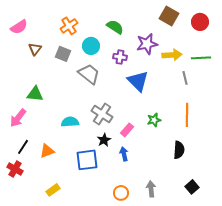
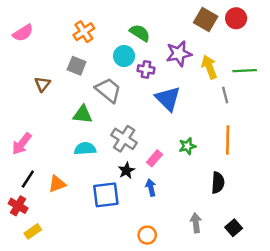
red circle: (200, 22) -> (236, 18), moved
cyan circle: (91, 46) -> (124, 56), moved
brown triangle: (35, 49) -> (42, 84), moved
yellow arrow: (172, 55) -> (209, 67), turned -108
green triangle: (35, 94) -> (83, 114), moved
gray arrow: (151, 189) -> (196, 223), moved
yellow rectangle: (53, 190) -> (33, 231), moved

